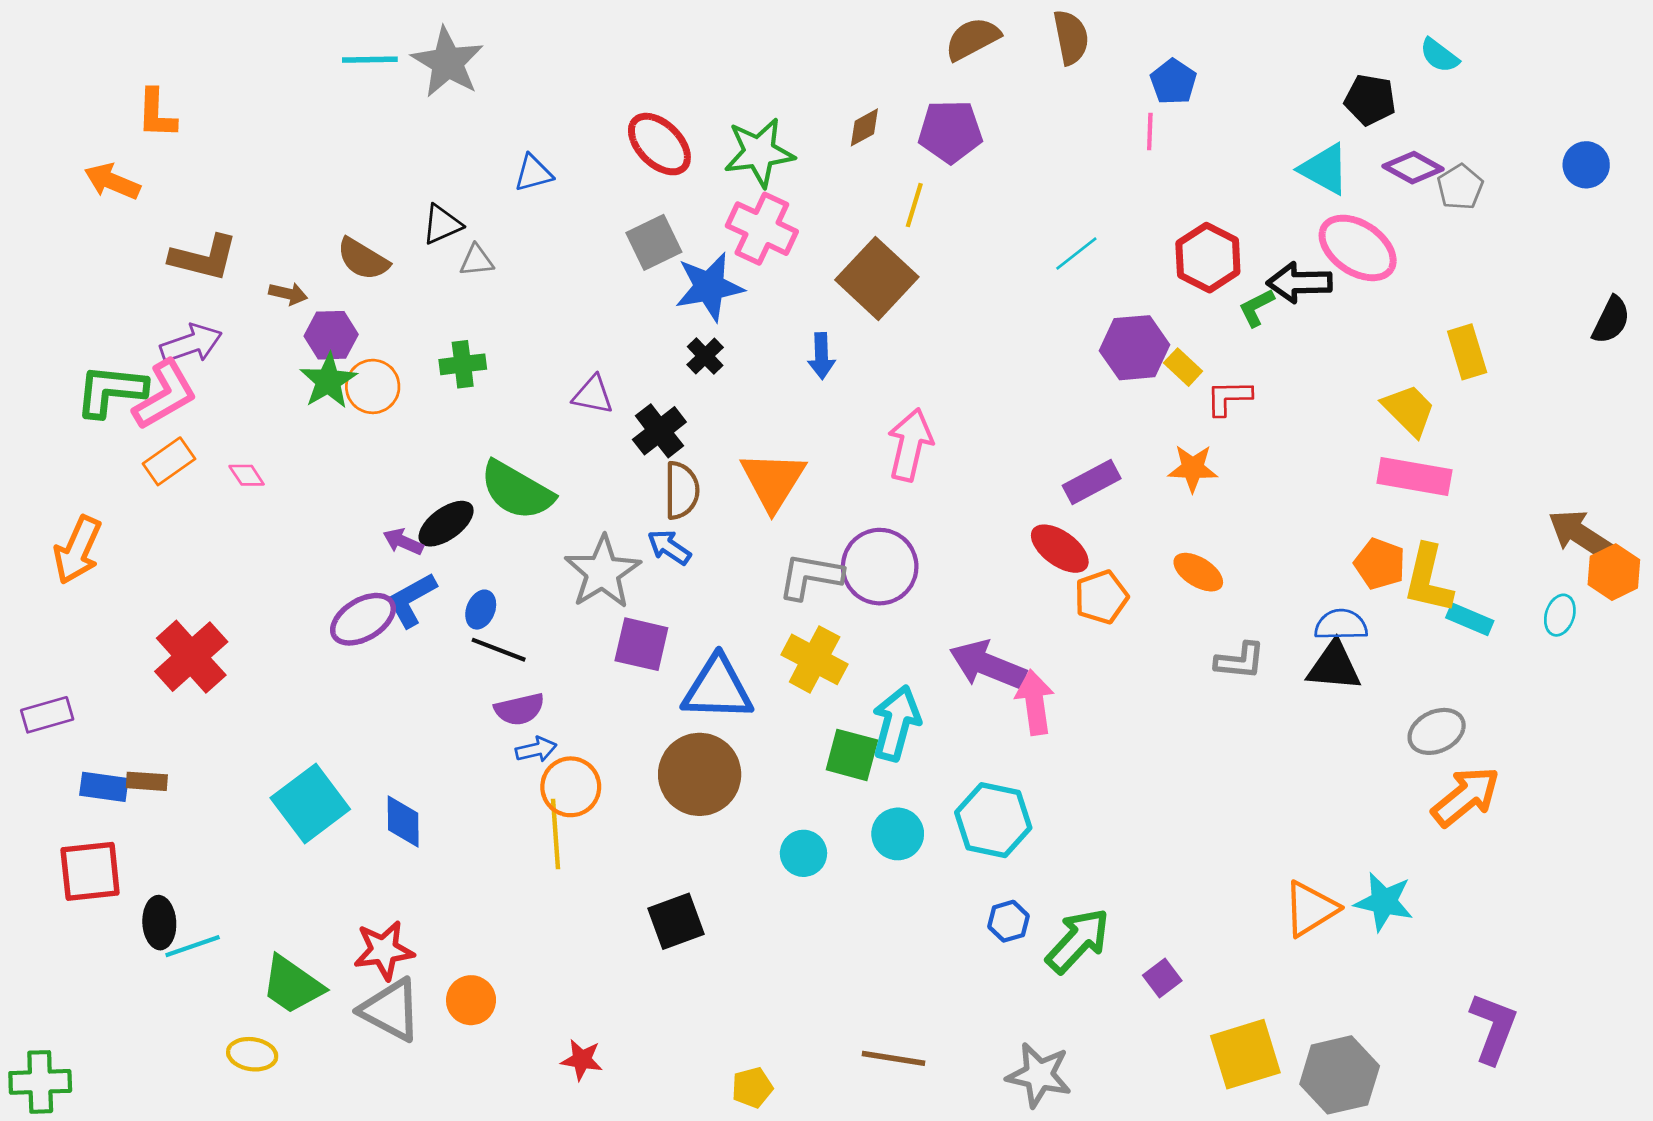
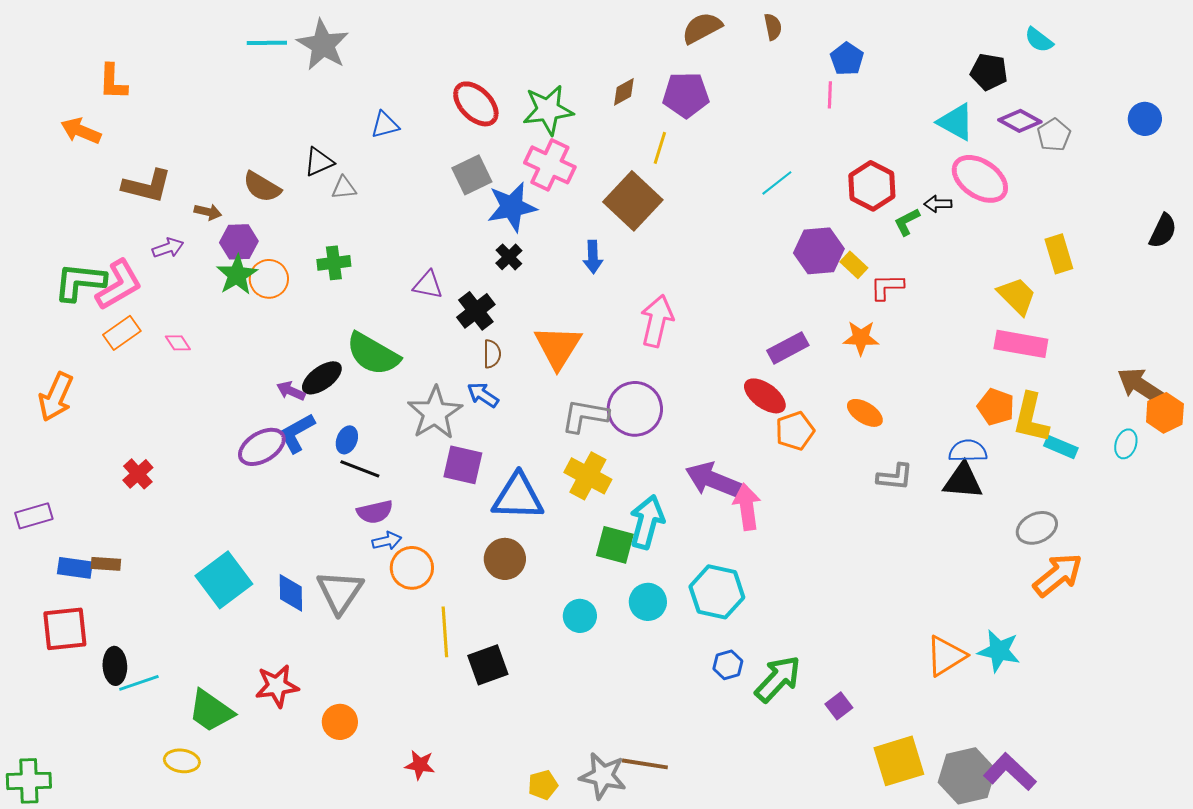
brown semicircle: (1071, 37) -> (773, 27), size x0.7
black arrow: (1299, 283) -> (938, 204), size x0.6
purple arrow: (191, 344) -> (168, 248), moved, size x0.7
brown semicircle: (682, 490) -> (492, 354), size x0.7
red cross: (191, 657) -> (138, 474), size x0.6
brown circle: (700, 774) -> (505, 559), size x0.7
yellow line: (556, 834) -> (445, 632), moved
gray triangle: (391, 1010) -> (340, 592), moved, turned 36
purple L-shape: (1493, 1028) -> (1010, 772), moved, turned -68
gray star: (1039, 1075) -> (603, 776), moved

